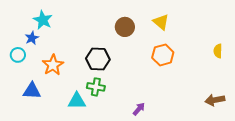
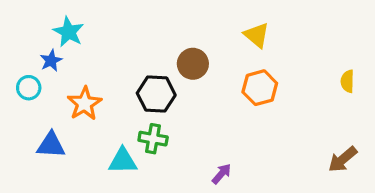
brown circle: (125, 27) -> (193, 64), moved
brown arrow: (215, 100) -> (343, 159), turned -30

